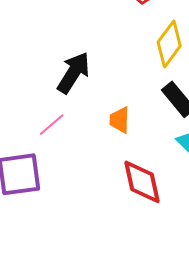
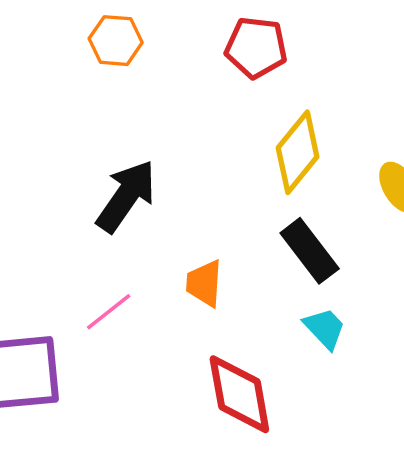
pink line: (52, 125) -> (109, 312), moved

